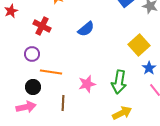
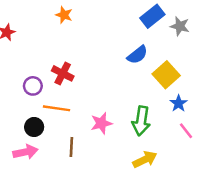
red cross: (42, 26) -> (63, 73), moved
blue semicircle: (86, 29) -> (137, 55), moved

